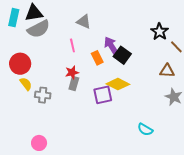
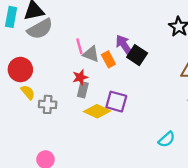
gray triangle: (84, 22) -> (91, 54), moved
yellow diamond: (118, 84) -> (97, 111), moved
purple square: (103, 95) -> (116, 102), turned 30
cyan semicircle: (145, 129) -> (167, 139), turned -70

